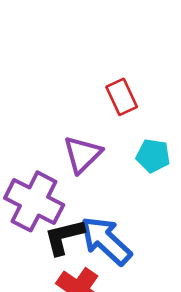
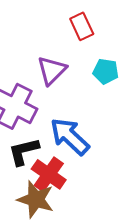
black L-shape: (64, 237) -> (24, 151), moved

